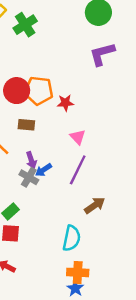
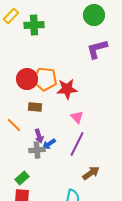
green cross: (25, 25) -> (34, 25), turned 30
red star: (65, 103) -> (67, 89), size x1.5
gray cross: (29, 177) -> (37, 150), turned -35

